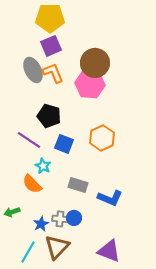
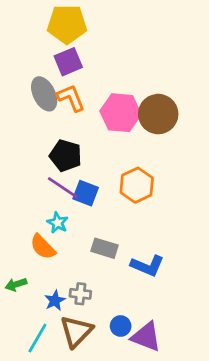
brown circle: (95, 63) -> (158, 114), moved
purple line: (29, 140) -> (63, 188), moved
blue circle: (74, 218) -> (121, 326), moved

